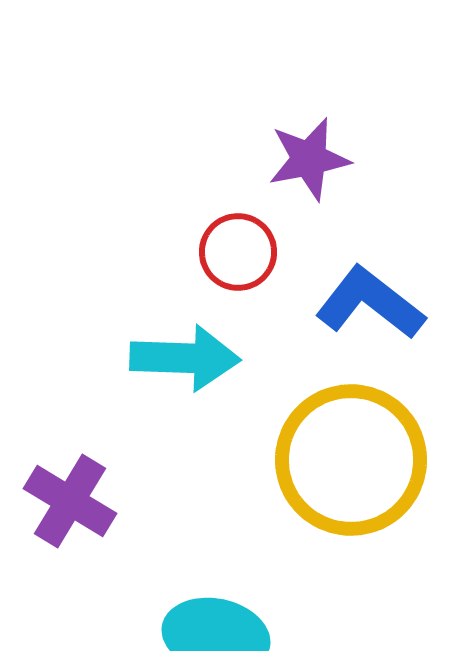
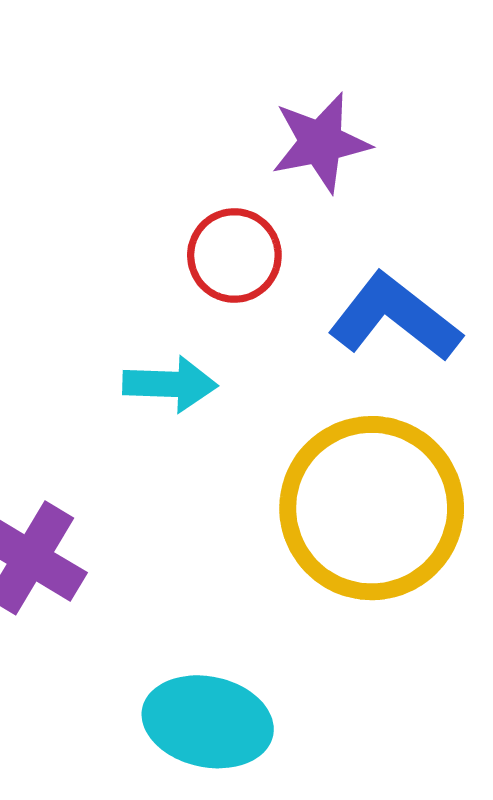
cyan arrow: (185, 358) -> (170, 384), size x0.7

